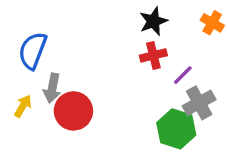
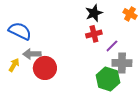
blue semicircle: (33, 51) -> (20, 31), turned 95
gray arrow: (52, 88) -> (32, 54), turned 78
gray cross: (199, 103) -> (122, 63), turned 30

